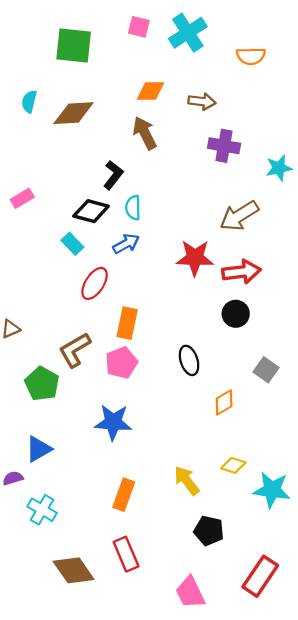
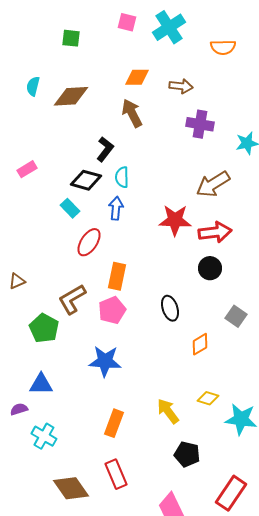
green square: (74, 45) -> (71, 38), size x0.6
blue arrow: (126, 244) -> (116, 208), turned -55
blue triangle: (39, 449) -> (41, 384), turned 30

